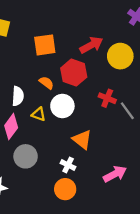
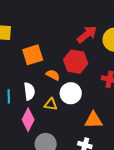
orange square: (45, 45) -> (33, 55), moved
orange triangle: (82, 140) -> (93, 120), turned -30

